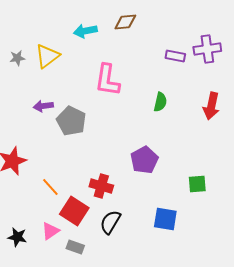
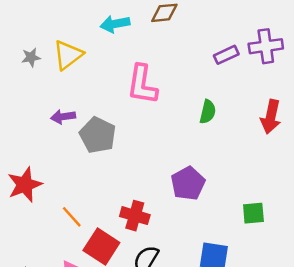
purple rectangle: (175, 56) -> (226, 55), turned -36

